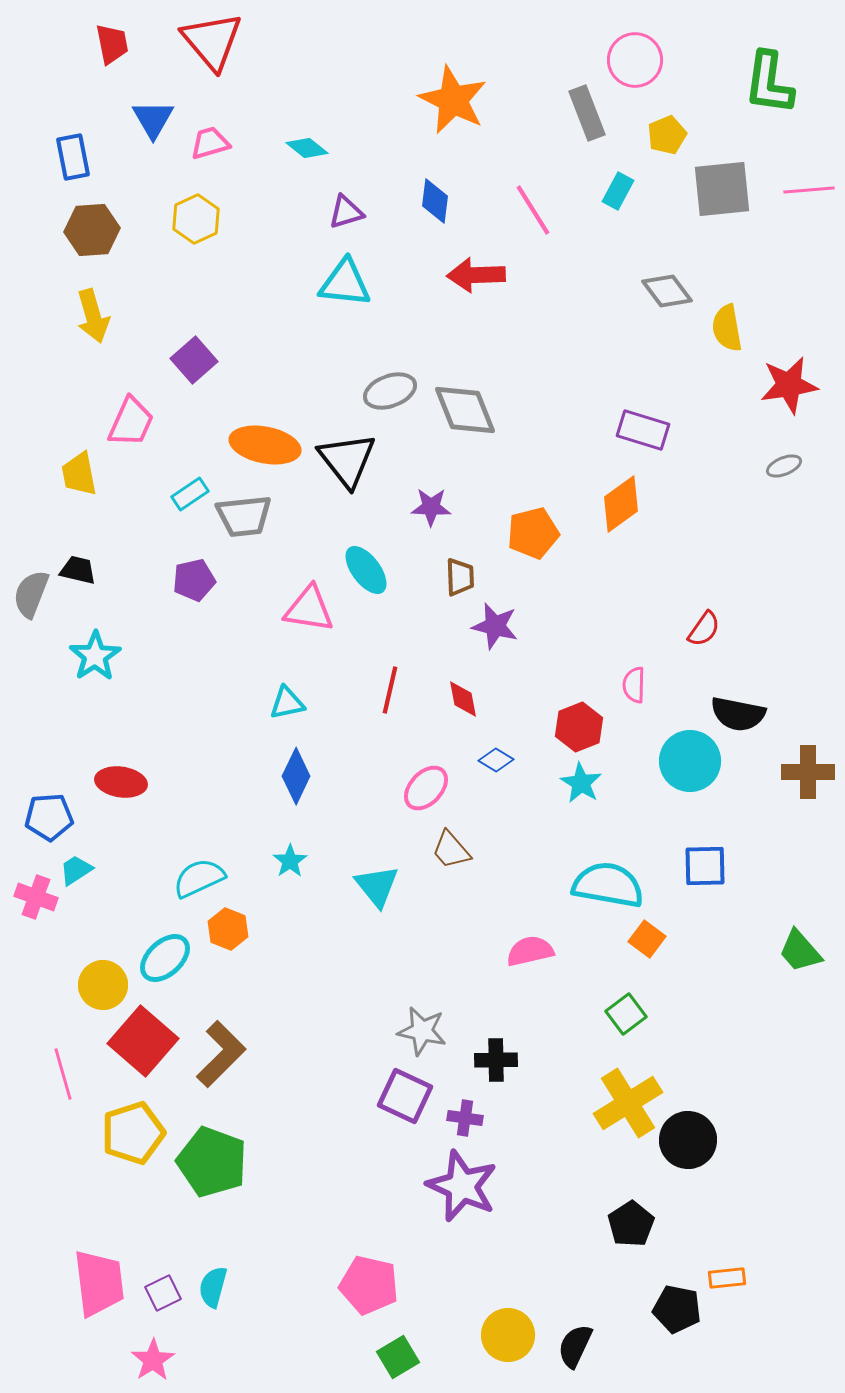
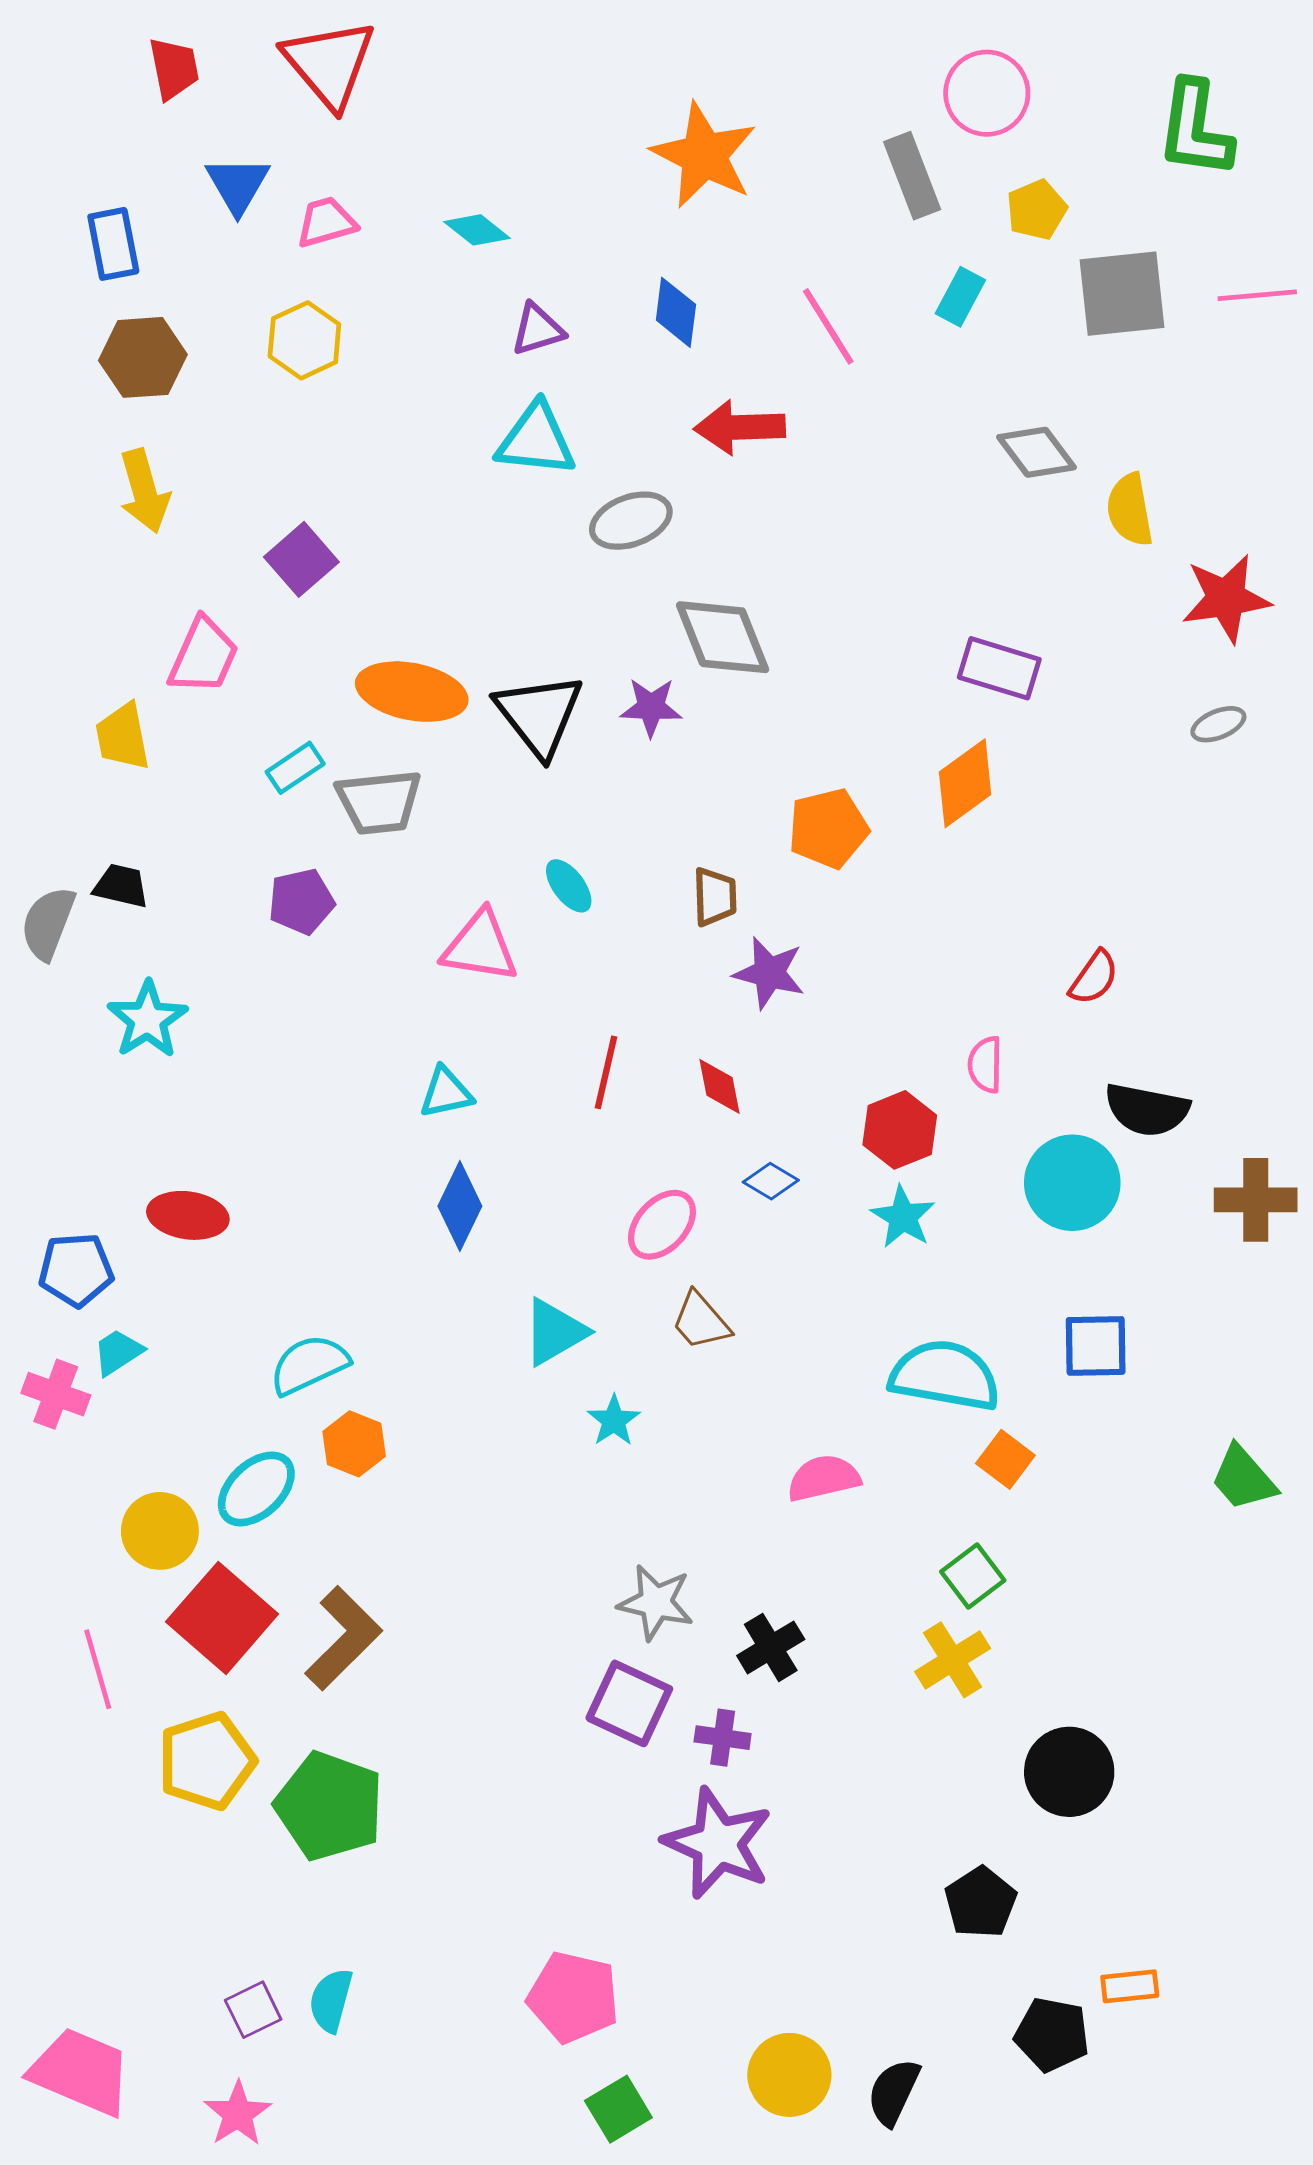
gray ellipse: (390, 391) -> (631, 521), moved
purple star: (431, 507) -> (651, 707), moved
cyan ellipse: (366, 570) -> (569, 886), size x0.7
cyan star: (290, 861) -> (614, 1421), moved
cyan triangle: (377, 886) -> (555, 1332), moved, turned 39
black cross: (496, 1060) -> (771, 1647), turned -30
yellow cross: (628, 1103) -> (953, 1660), moved, size x0.7
pink trapezoid: (99, 1283) -> (81, 2072), moved, turned -60

